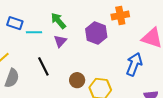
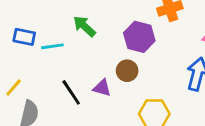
purple triangle: (60, 41) -> (102, 88), moved, turned -48
brown circle: (77, 80) -> (127, 71), moved

